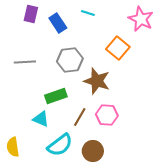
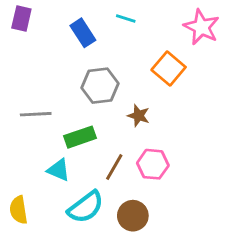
purple rectangle: (31, 14) -> (21, 18), moved
gray line: (25, 62) -> (36, 114), moved
brown star: (97, 81) -> (139, 116), size x0.6

